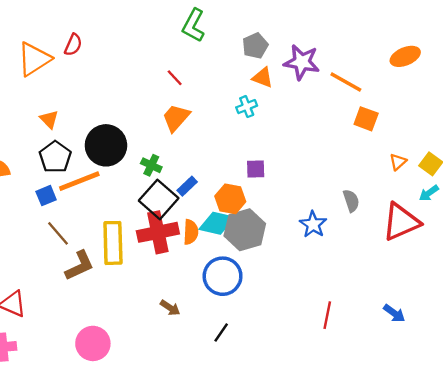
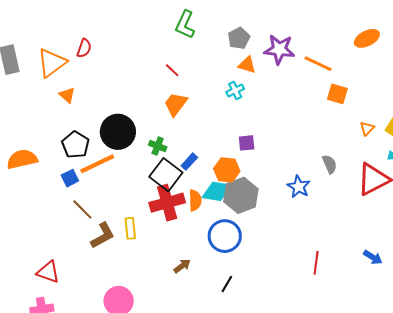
orange triangle: (49, 119) -> (67, 95), moved
yellow rectangle: (113, 243) -> (130, 228), moved, size x0.6
brown arrow: (170, 308) -> (182, 266), turned -66

